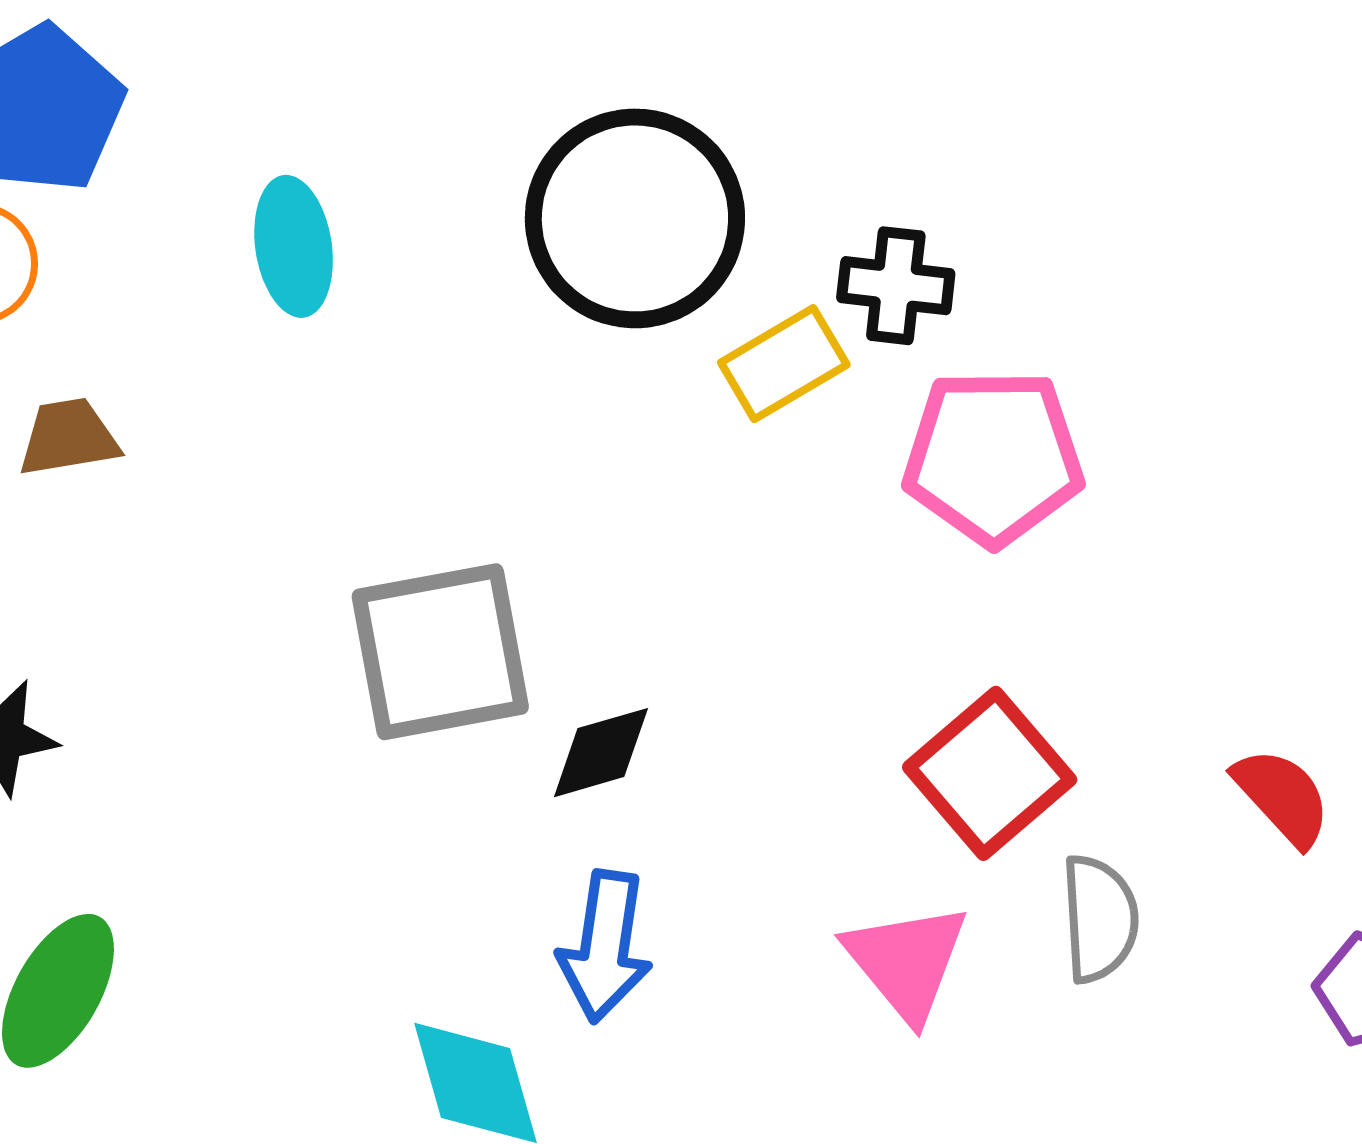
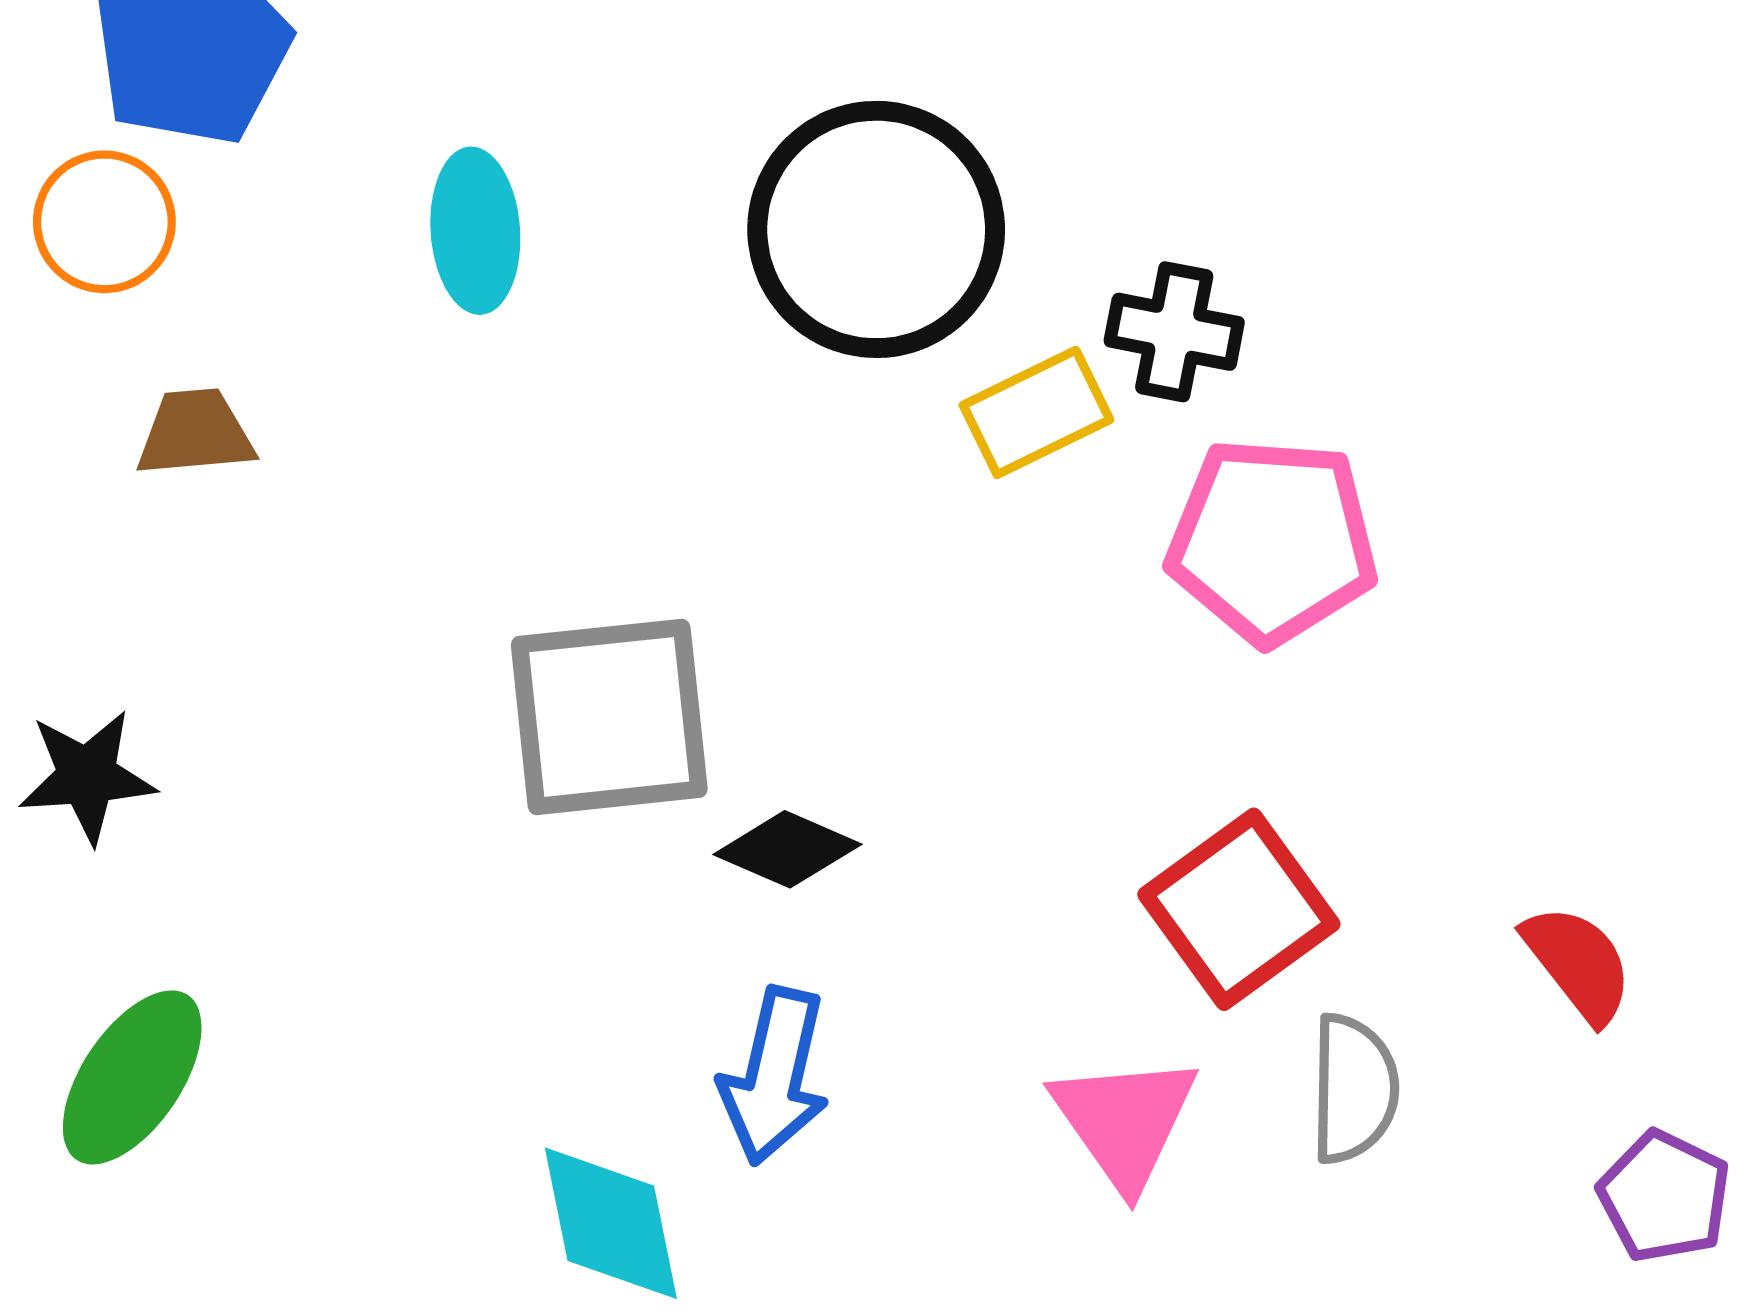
black diamond: (601, 753) -> (787, 849), turned 35

